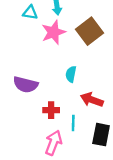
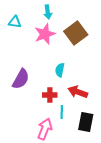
cyan triangle: (30, 13) -> (15, 22), moved
purple semicircle: (26, 85) -> (21, 79), turned -75
red cross: (51, 110) -> (50, 95), moved

